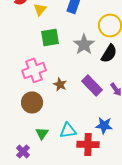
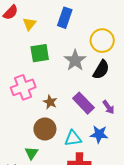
brown circle: (32, 102) -> (45, 129), moved
blue star: (104, 125) -> (99, 134), moved
cyan triangle: (68, 130) -> (73, 138), moved

